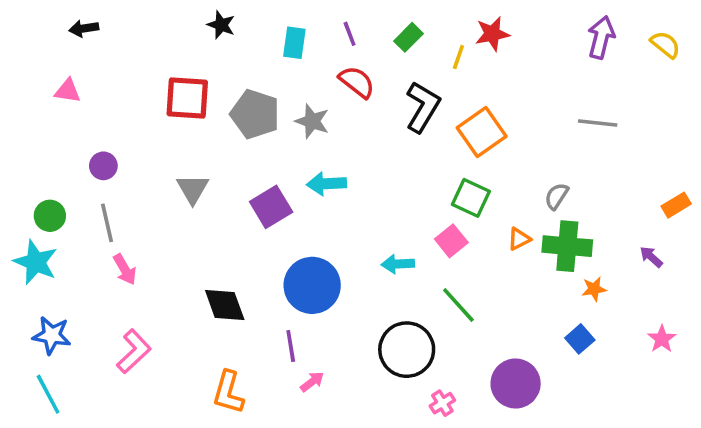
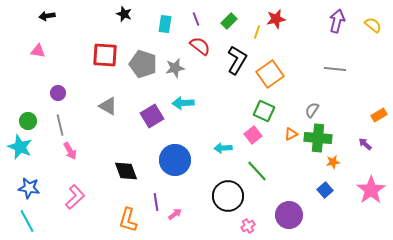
gray star: (312, 121) -> (175, 68), turned -30
gray triangle: (193, 189) -> (108, 106), turned -30
pink star: (662, 339) -> (371, 190), size x1.8
purple line: (291, 346) -> (156, 202), moved

